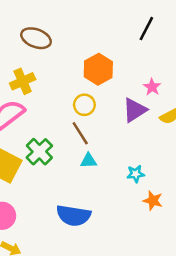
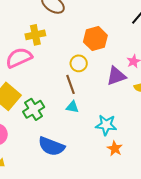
green cross: (39, 152) -> (34, 109), moved
cyan star: (136, 174) -> (106, 125), size x1.5

